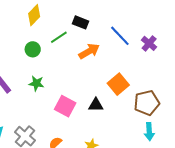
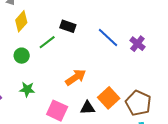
orange arrow: (89, 51) -> (76, 77), moved
orange square: (118, 84) -> (109, 98), moved
brown pentagon: (147, 103) -> (138, 103), turned -30

